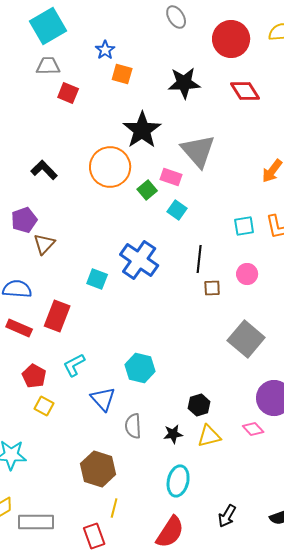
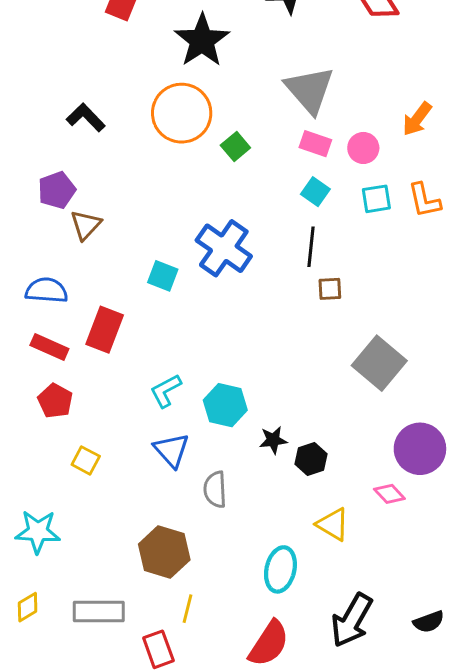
black star: (142, 130) -> (202, 40), moved
pink rectangle: (171, 177) -> (315, 144), moved
cyan square: (177, 210) -> (315, 192), moved
pink circle: (247, 274) -> (363, 148), moved
cyan L-shape: (74, 365) -> (166, 391), moved
red pentagon: (34, 376) -> (55, 401), moved
black star: (173, 434) -> (273, 440), moved
yellow triangle: (209, 436) -> (333, 524), moved, turned 45
black arrow: (227, 516) -> (352, 620), size x1.6
gray rectangle: (36, 522) -> (99, 612), moved

